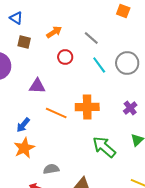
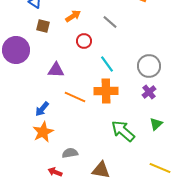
gray circle: (127, 63) -> (149, 66), moved
cyan line: (99, 65) -> (107, 64), moved

